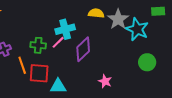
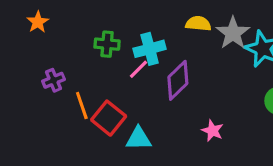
green cross: (38, 45) -> (107, 44), moved
red square: (39, 73) -> (109, 118), turned 35

